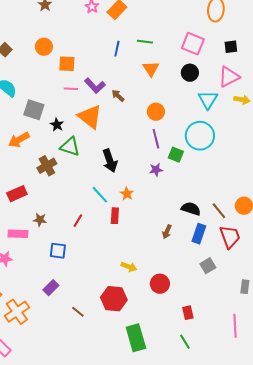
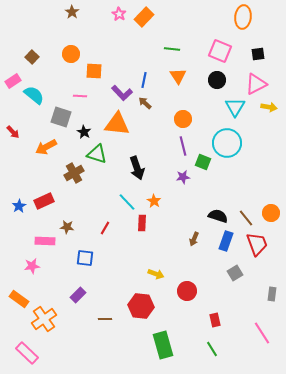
blue line: (117, 49) -> (144, 80), moved
pink line: (71, 89) -> (80, 96), moved
orange triangle: (90, 117) -> (117, 124), turned -32
brown line: (78, 312) -> (105, 319), turned -40
pink line: (235, 326) -> (262, 333), turned -30

